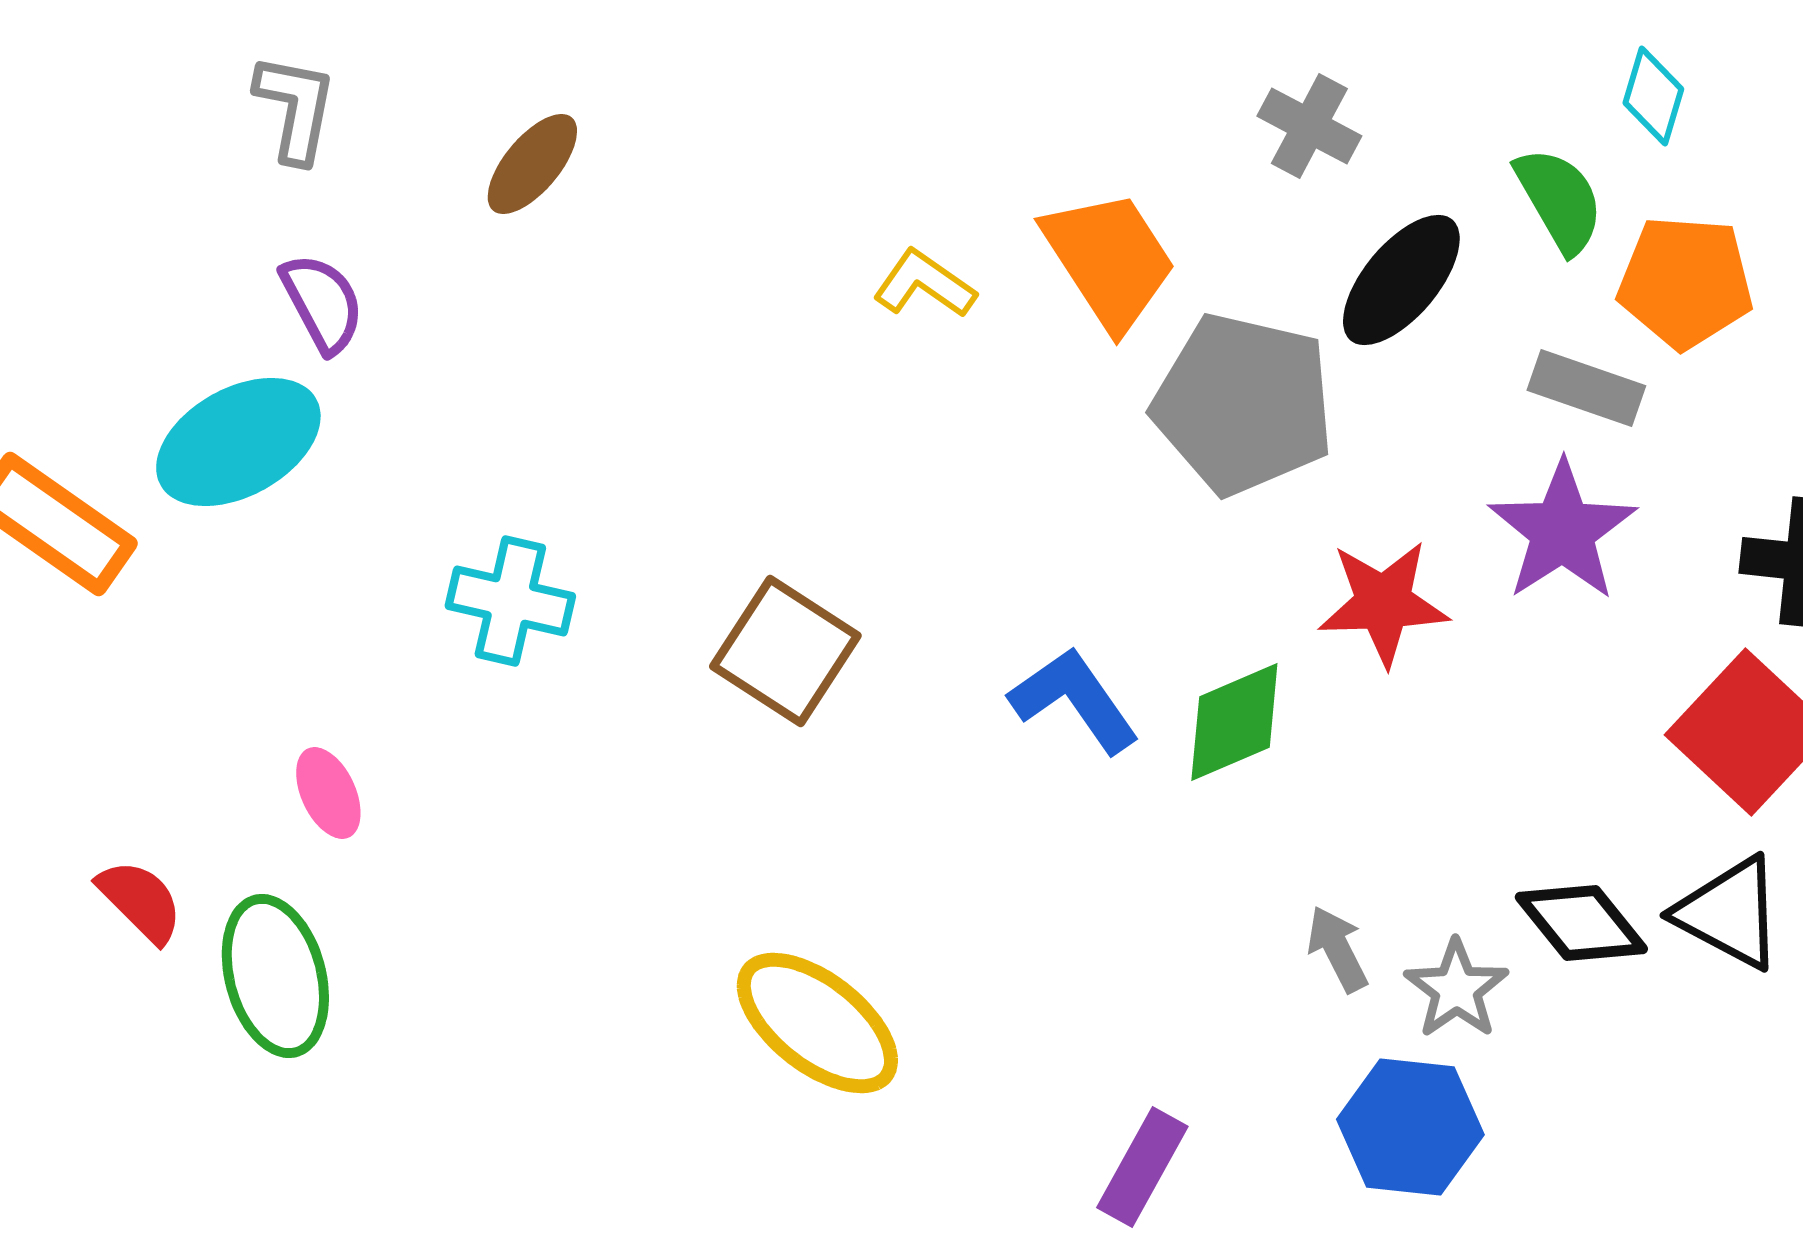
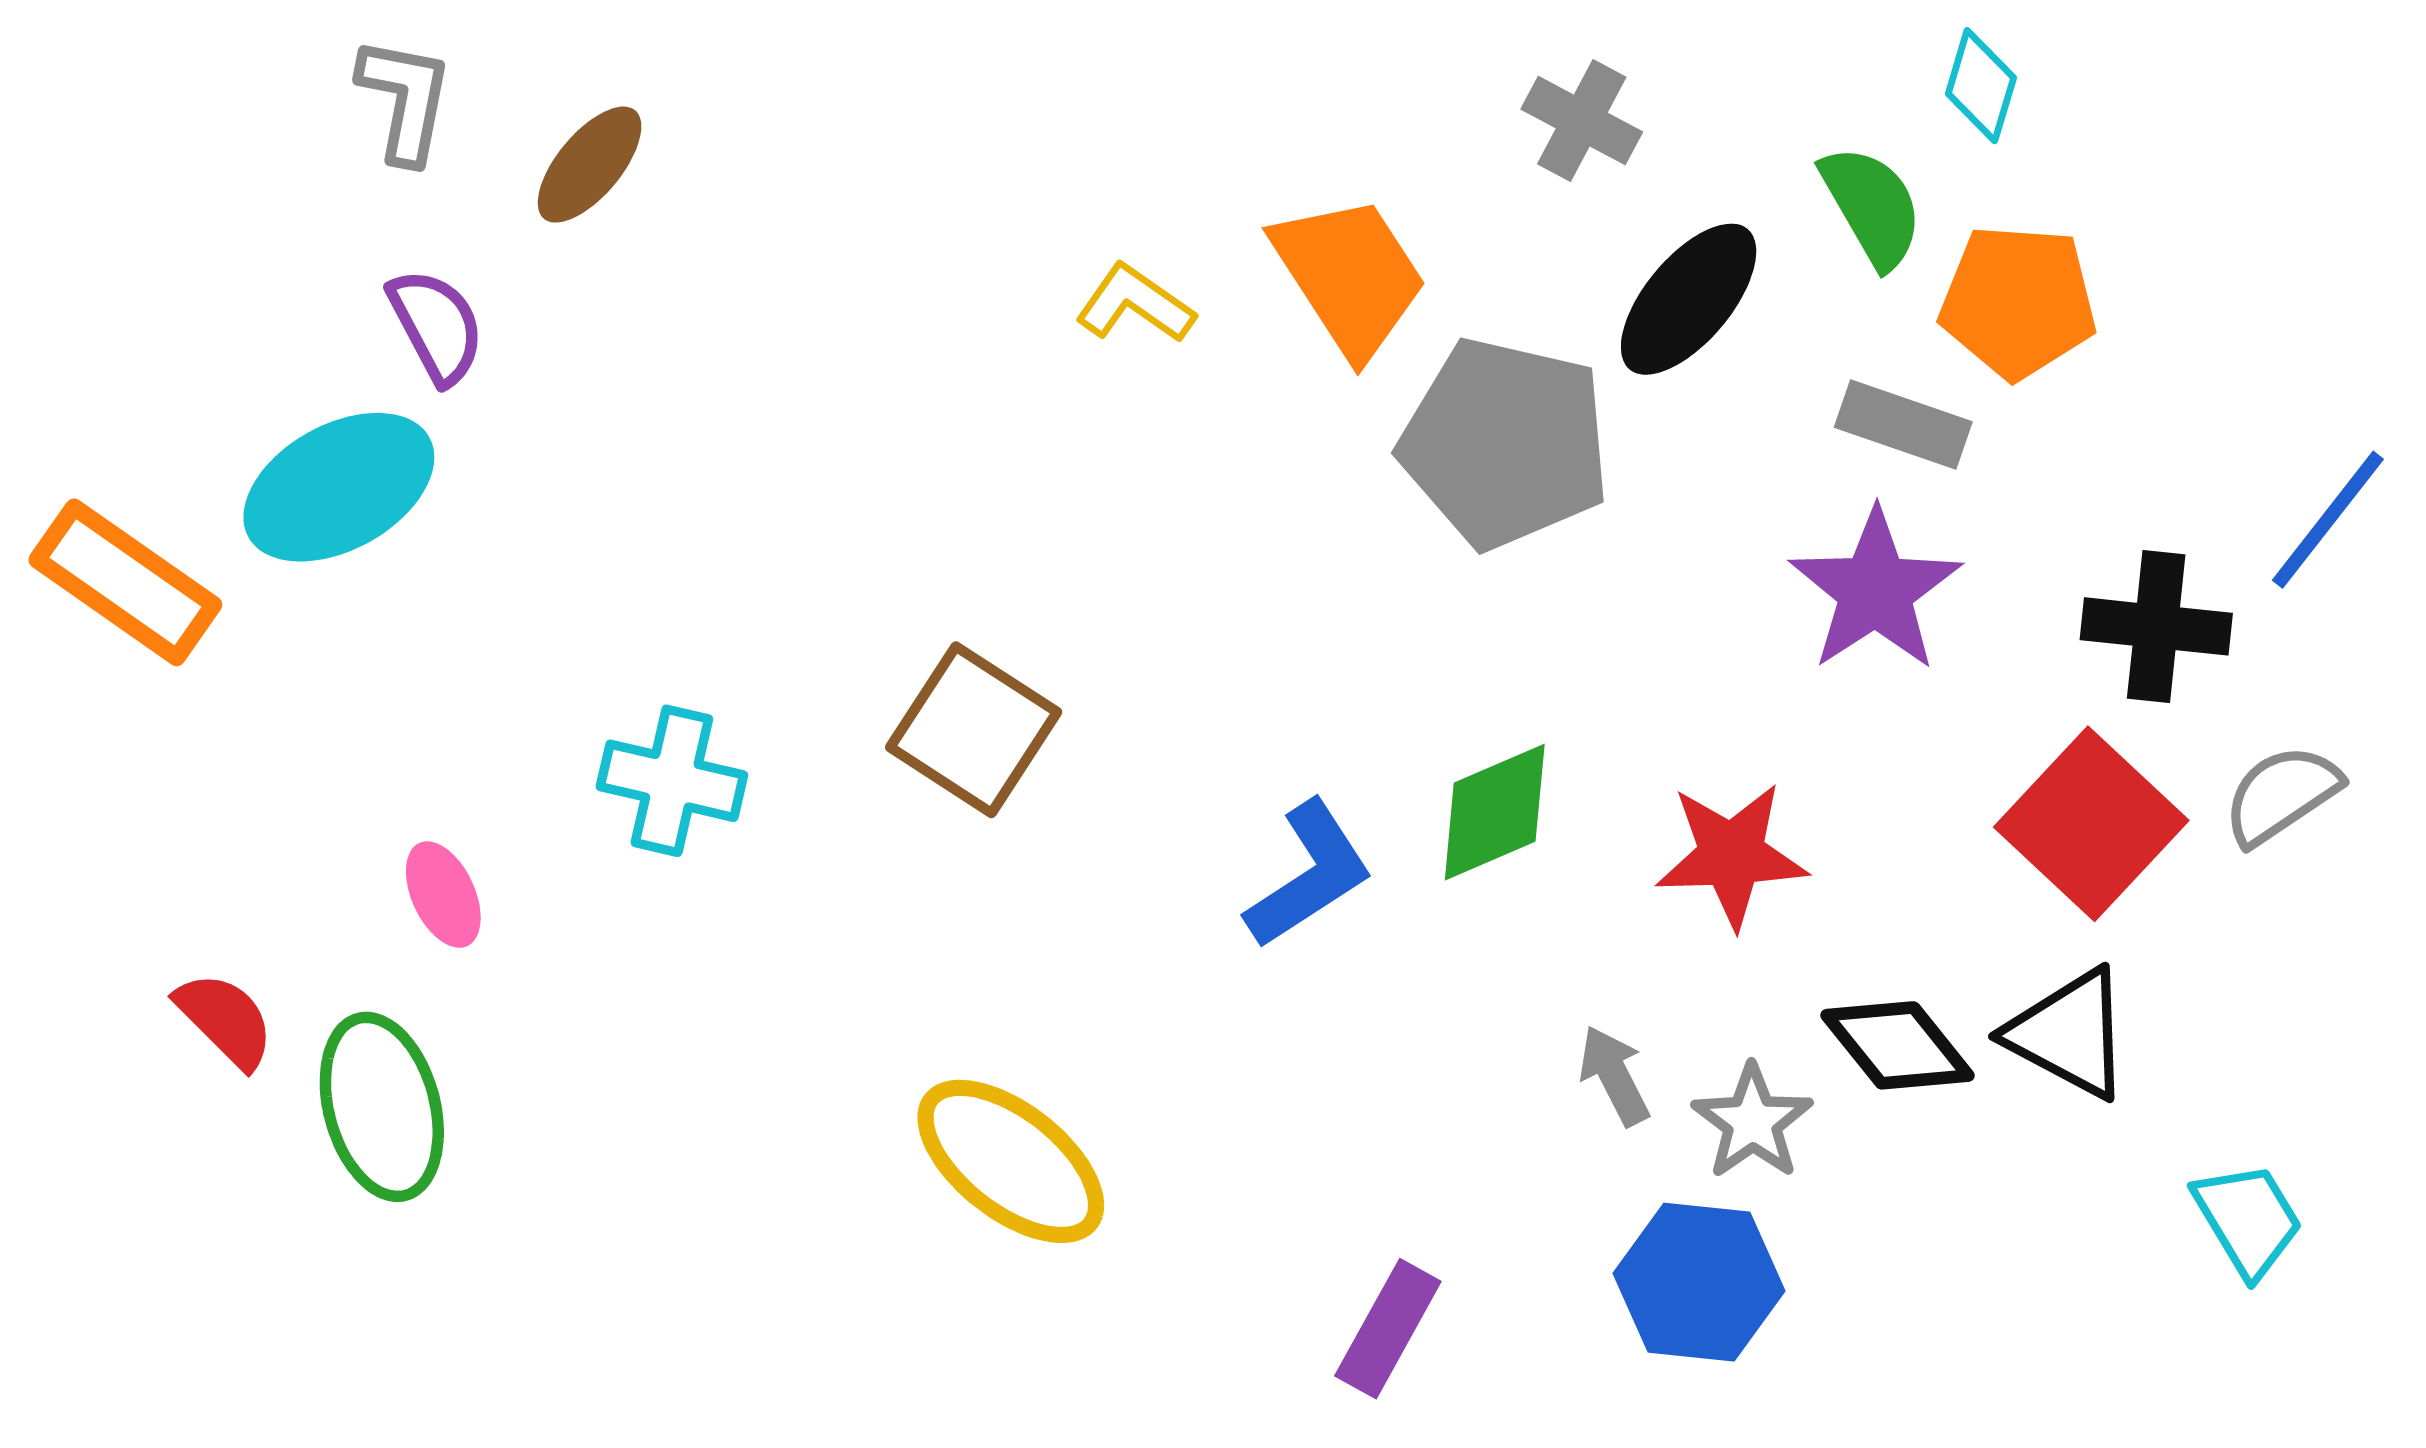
brown ellipse: (532, 164) -> (590, 165), moved
cyan cross: (510, 601) -> (672, 781), moved
red star: (1383, 603) -> (1731, 855), moved
blue L-shape: (1074, 700) -> (1309, 875), moved, turned 92

